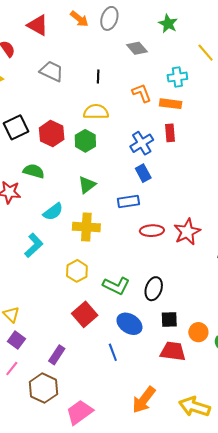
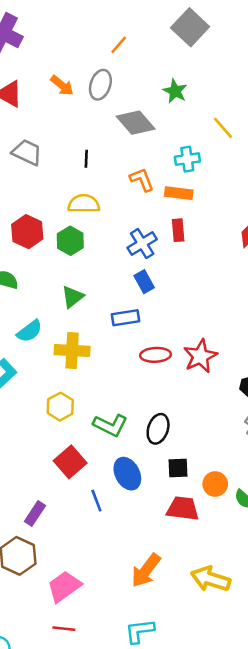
gray diamond: (137, 48) -> (136, 123), size x1.4
blue ellipse: (129, 324) -> (127, 474), turned 30
blue line: (113, 352) -> (96, 501), moved

